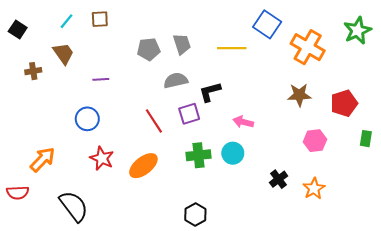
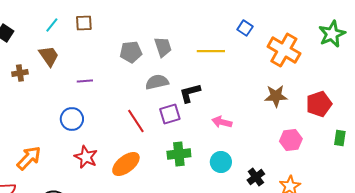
blue square: (267, 24) -> (245, 28), size x0.6
cyan circle: (233, 153) -> (221, 162), moved

